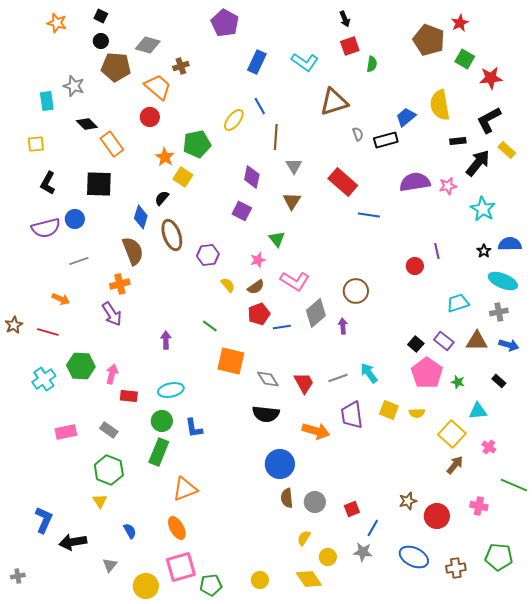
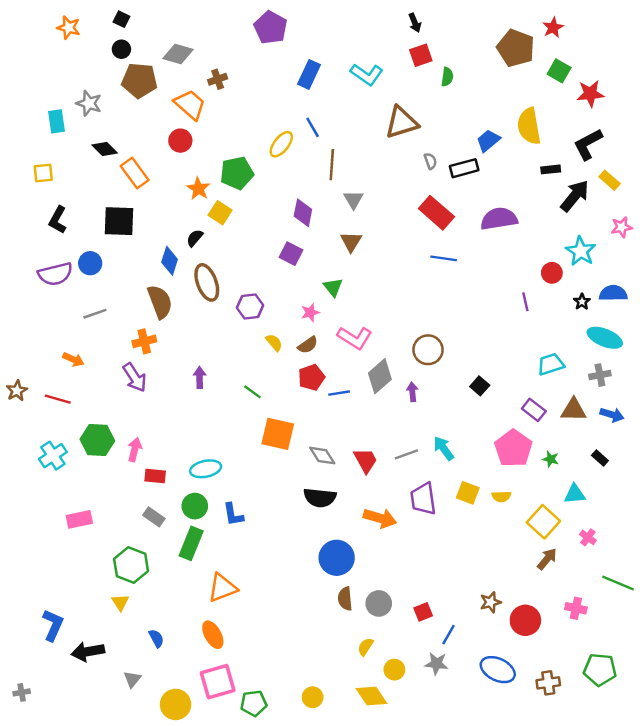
red rectangle: (343, 182) -> (436, 213), moved
pink star: (448, 186) -> (622, 227), moved
red circle: (415, 266) -> (552, 273), moved
purple arrow: (166, 340) -> (200, 377), moved
black square: (416, 344) -> (480, 386), moved
gray rectangle: (109, 430) -> (154, 517), moved

